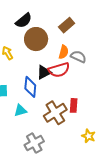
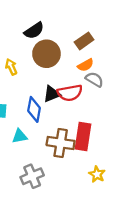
orange semicircle: (64, 52) -> (86, 65), moved, turned 40
red rectangle: (74, 105) -> (83, 137), size x1.6
brown cross: (55, 113) -> (61, 143), turned 35

